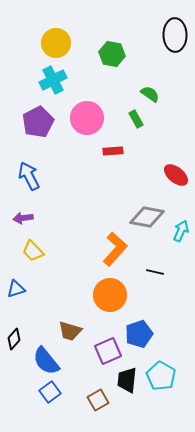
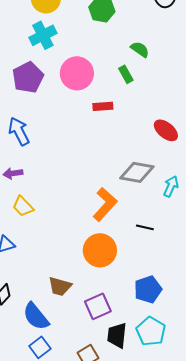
blue pentagon: (139, 334) -> (148, 289), moved

